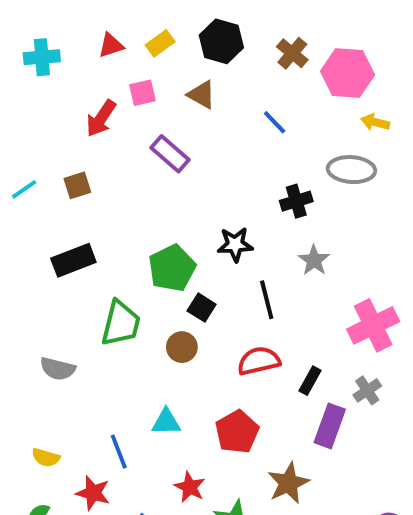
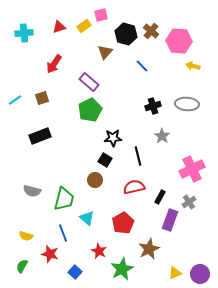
black hexagon: (221, 41) -> (126, 34), moved
pink square: (142, 93) -> (101, 15), moved
brown triangle: (202, 95) -> (105, 52), turned 42
gray ellipse: (351, 170) -> (187, 104), moved
black star: (235, 245) -> (113, 138), moved
green pentagon: (172, 268) -> (90, 110), moved
green trapezoid: (121, 323) -> (64, 199), moved
cyan triangle: (166, 422) -> (87, 218), turned 42

